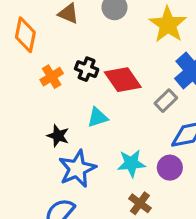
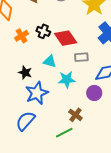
gray rectangle: (166, 101) -> (81, 57), moved, turned 40
cyan triangle: (97, 117) -> (50, 61), turned 32
cyan star: (131, 163) -> (67, 80), moved

